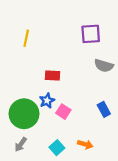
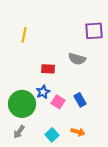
purple square: (91, 34) -> (94, 31), moved
gray semicircle: (104, 66) -> (77, 59), moved
blue rectangle: (104, 109) -> (80, 100), moved

